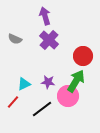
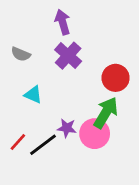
purple star: (48, 82) -> (67, 128), moved
cyan triangle: (24, 84) -> (33, 95), moved, turned 48
black line: (42, 109) -> (43, 145), moved

